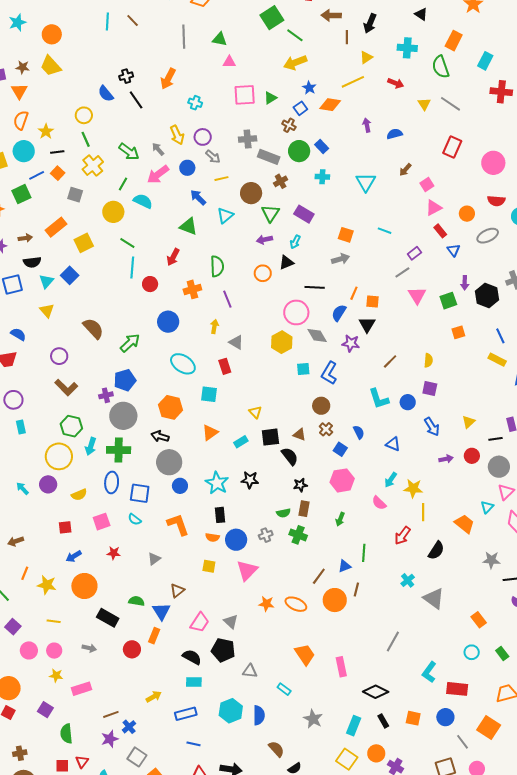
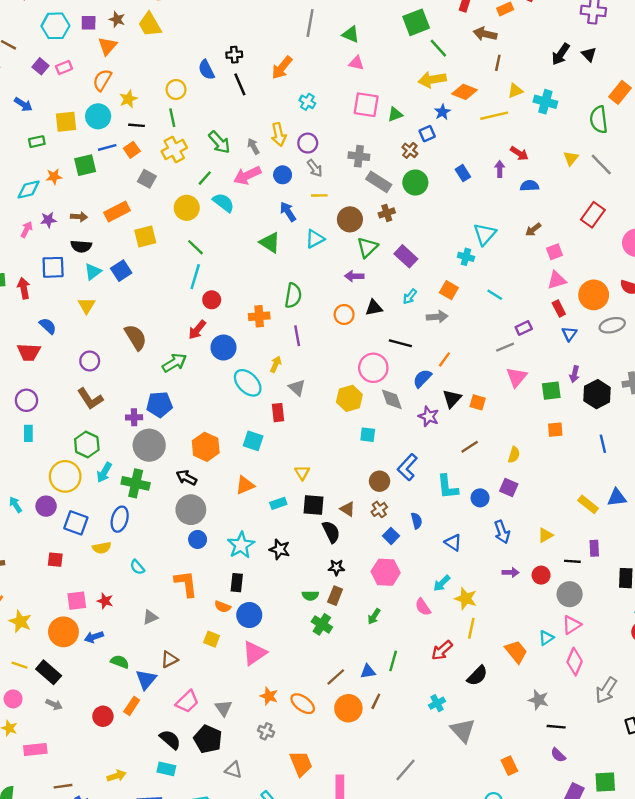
black arrow: (370, 23) -> (561, 54), moved
cyan cross: (407, 48) -> (545, 102), moved
red arrow: (396, 83) -> (519, 153), moved
orange diamond: (330, 105) -> (465, 92), moved
blue rectangle: (322, 146) -> (463, 173), moved
cyan cross: (322, 177) -> (466, 257), moved
orange circle: (467, 214) -> (594, 295), size x1.6
cyan arrow: (295, 242) -> (410, 297), moved
red arrow: (173, 257) -> (197, 330), moved
orange square: (373, 301) -> (478, 402), moved
yellow rectangle: (497, 360) -> (588, 504), moved
cyan ellipse: (183, 364) -> (248, 383), moved
blue L-shape: (329, 373) -> (407, 467), moved
blue square: (140, 493) -> (76, 523), moved
yellow semicircle: (79, 495) -> (102, 548), moved
pink square: (102, 522) -> (77, 601), moved
gray cross: (266, 535) -> (266, 731), moved, turned 32
blue arrow: (74, 556) -> (94, 637), moved
black rectangle: (108, 618) -> (49, 672), moved

